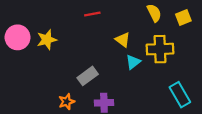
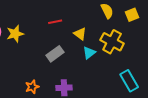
red line: (92, 14) -> (55, 22), moved
yellow cross: (160, 49) -> (112, 42), turned 30
gray rectangle: (88, 76) -> (55, 54), moved

